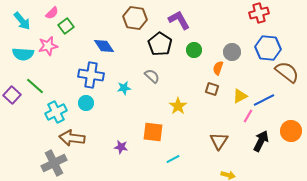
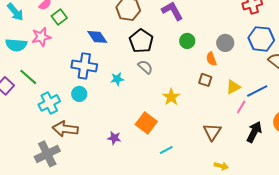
black pentagon: (160, 44) -> (141, 41), moved
orange semicircle: (218, 68) -> (211, 59), turned -40
orange square: (153, 132) -> (146, 123), turned 30

